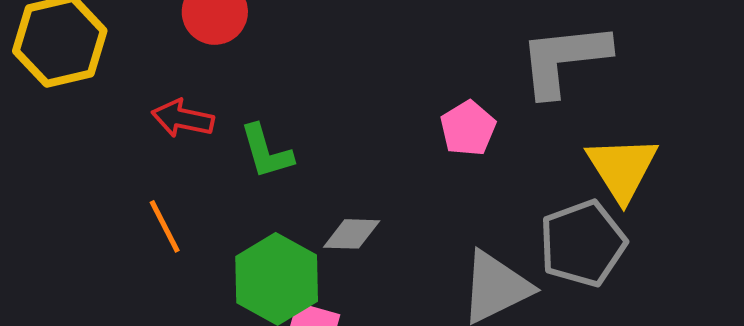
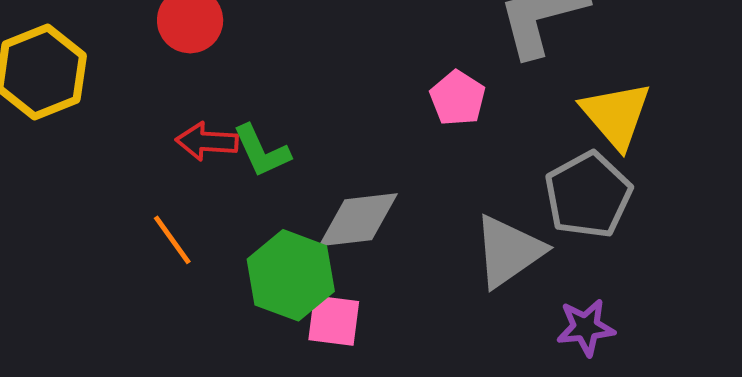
red arrow: (183, 118) -> (207, 141), moved
gray diamond: (352, 234) -> (358, 220), size x1.5

